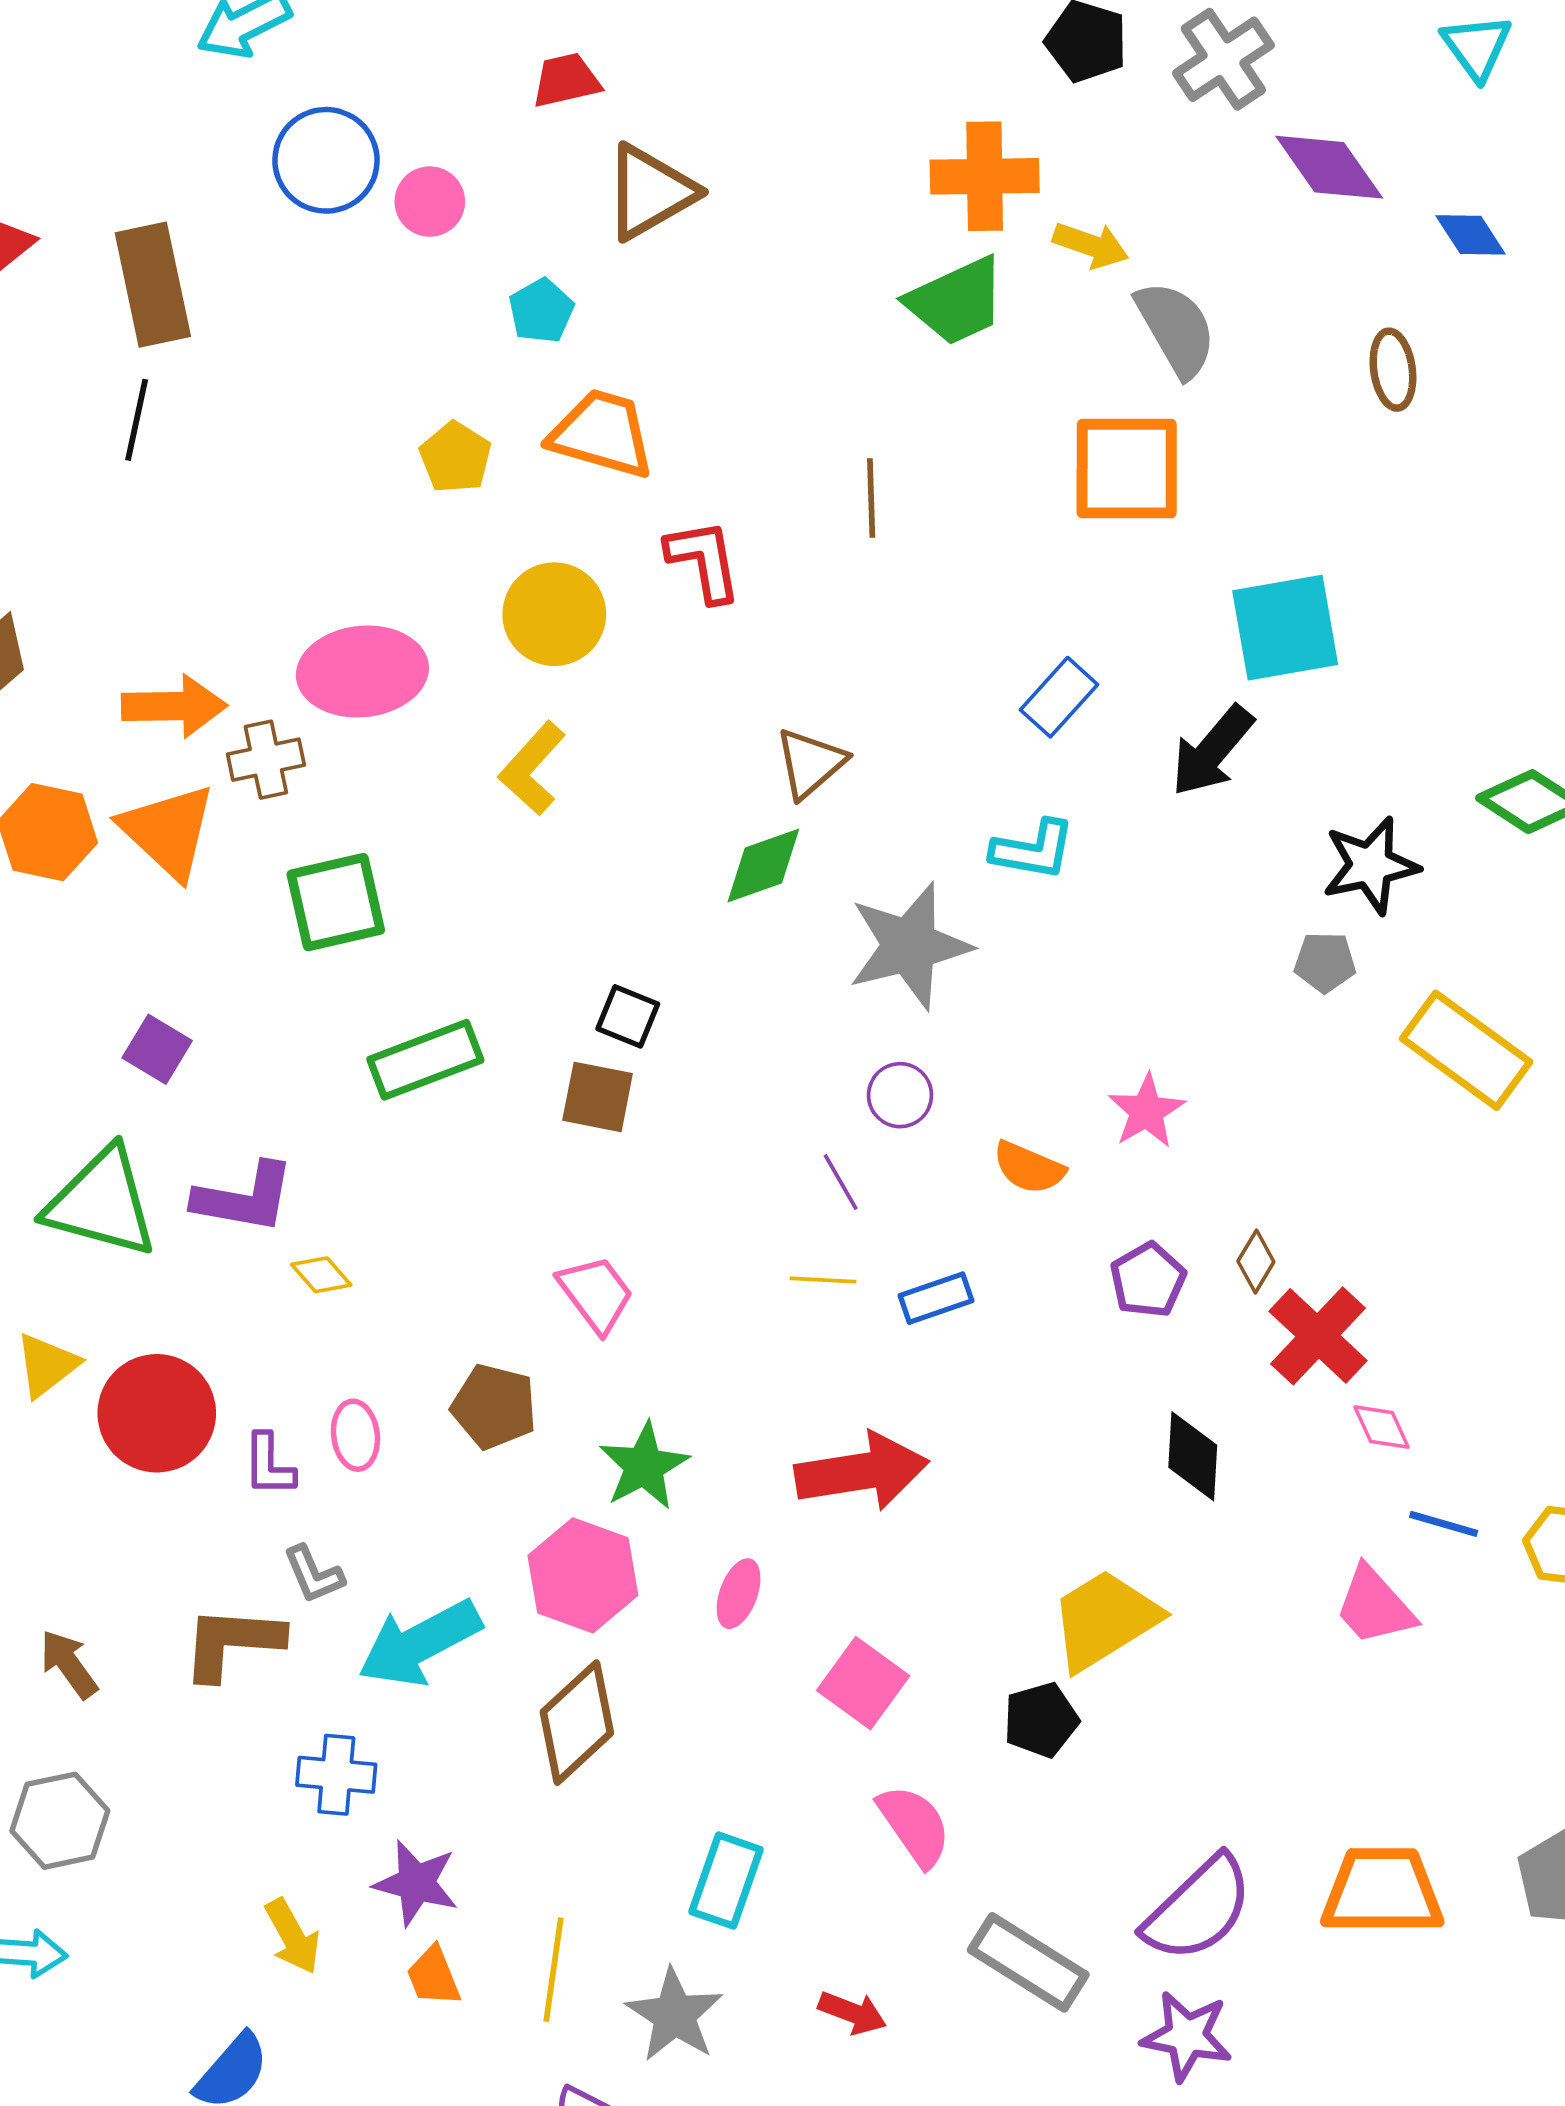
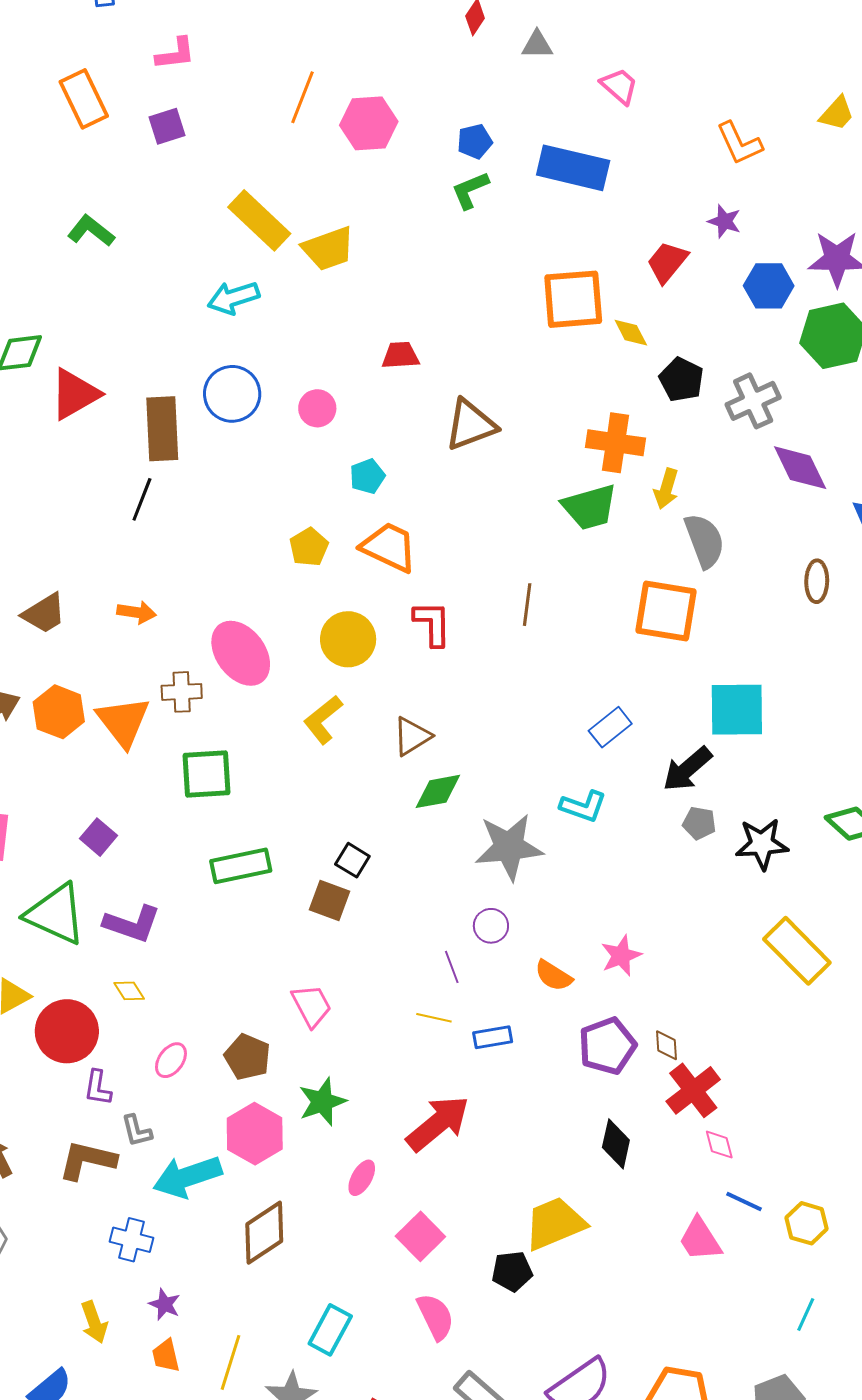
blue circle: (326, 160) -> (232, 394), moved
brown triangle: (650, 192) -> (470, 425), moved
yellow arrow: (1091, 245) -> (666, 489), turned 78
pink ellipse: (362, 672) -> (241, 653), turned 50
orange arrow: (174, 706) -> (136, 612), moved, size x0.7
brown triangle: (810, 763) -> (412, 736), moved
gray pentagon: (1325, 962) -> (699, 823), moved
brown diamond: (1256, 1261) -> (667, 1045), turned -44
yellow diamond: (321, 1275) -> (129, 991), moved
purple pentagon: (1148, 1280) -> (607, 1046), size x1.4
pink ellipse: (355, 1435) -> (171, 1060), turned 33
purple L-shape: (269, 1465) -> (98, 1088), moved
red arrow: (862, 1472) -> (438, 1123), turned -40
pink hexagon: (583, 1575) -> (255, 1134), moved
purple star: (416, 1883) -> (165, 1304), size x0.7

